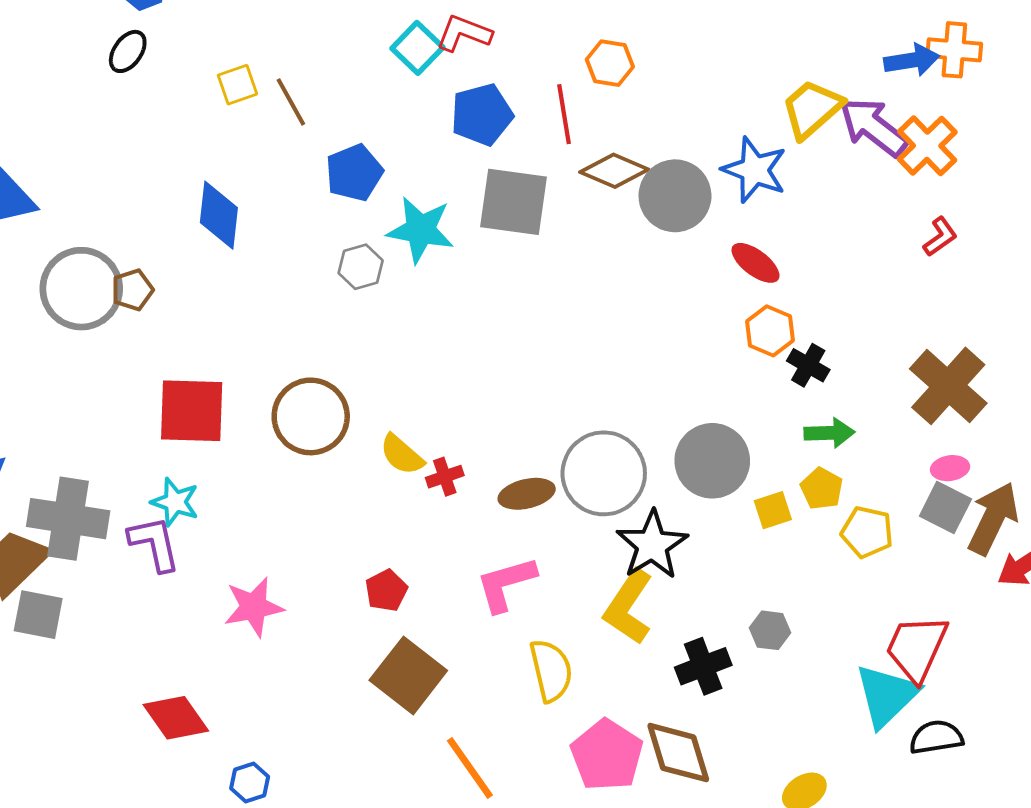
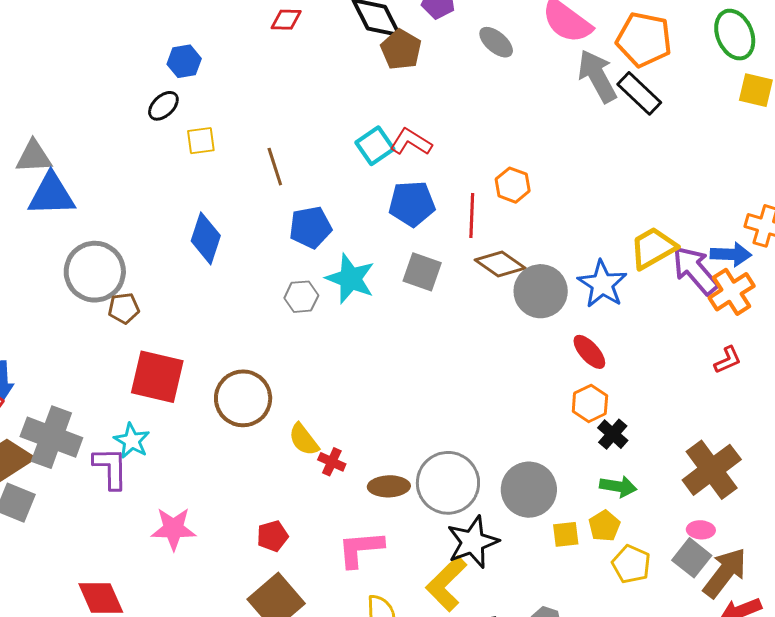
blue arrow: (912, 60) -> (731, 254), moved
yellow square: (237, 85) -> (201, 141), moved
gray square: (513, 202) -> (422, 272), size x0.7
brown pentagon: (133, 290) -> (124, 308), moved
red cross: (445, 477) -> (332, 462), turned 32

